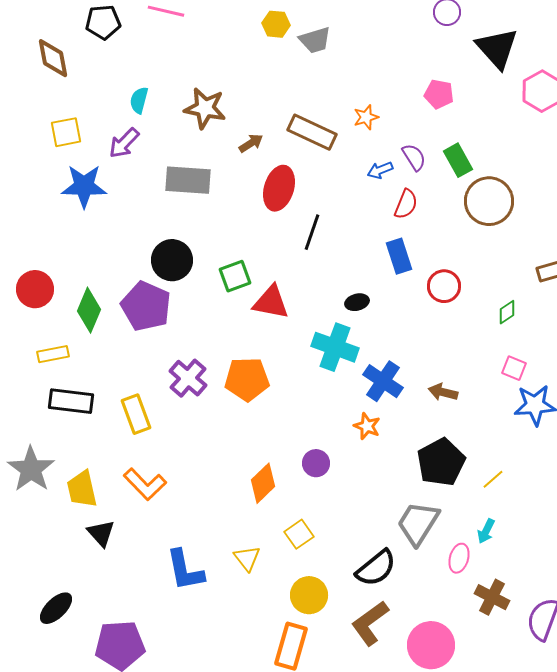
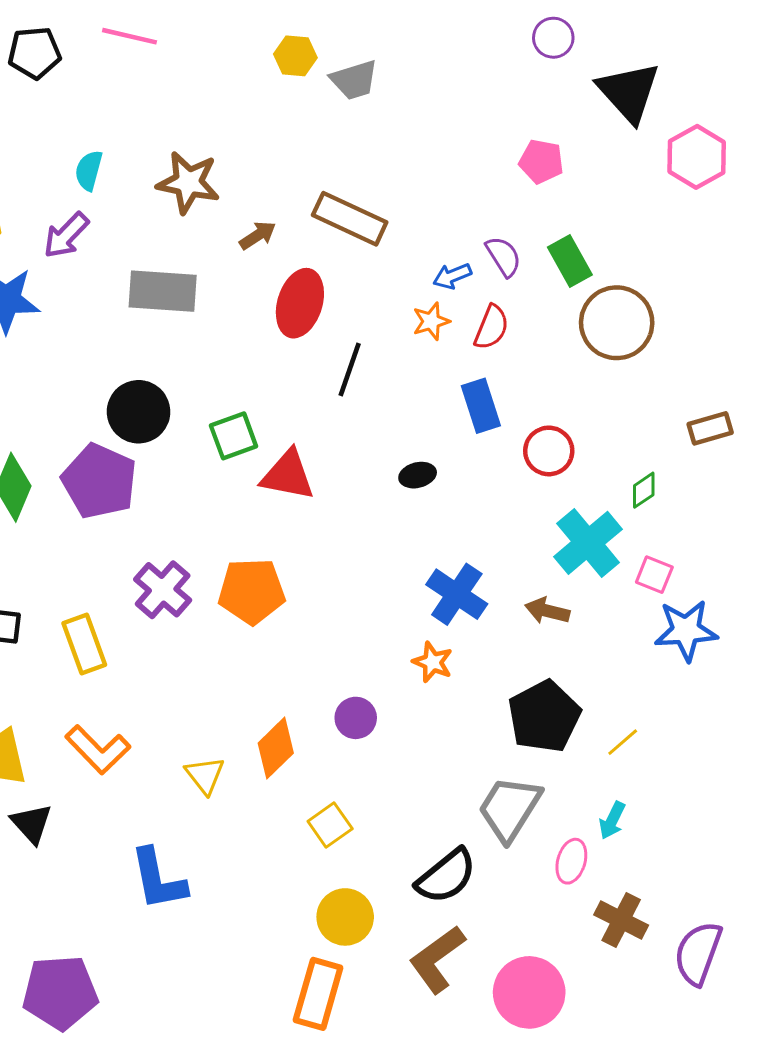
orange star: (366, 117) -> (431, 321), moved
cyan cross: (335, 347) -> (588, 543), moved, turned 30
yellow triangle: (247, 558) -> (205, 775), moved

